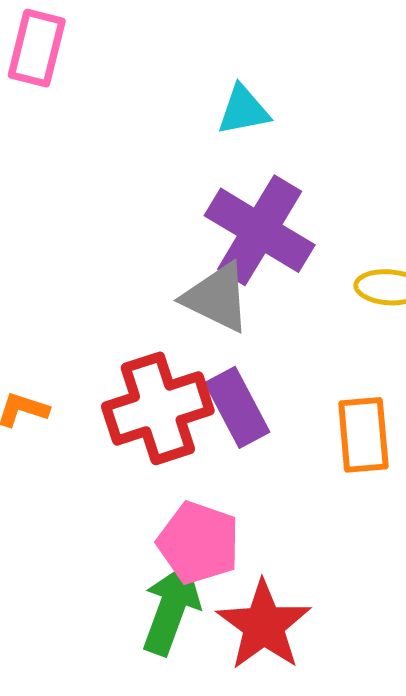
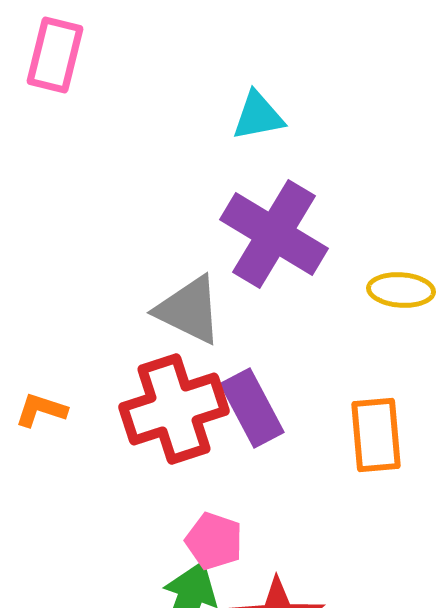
gray triangle: (217, 297) -> (189, 310), moved
pink pentagon: (199, 543) -> (214, 541), size x0.7

